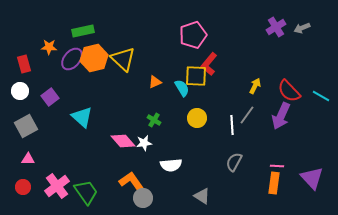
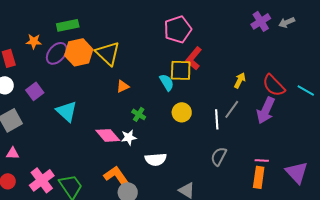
orange triangle: (155, 82) -> (123, 86), moved

